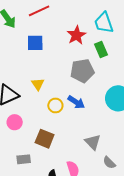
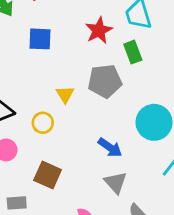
yellow triangle: (38, 84) -> (65, 94), moved
blue arrow: (76, 102) -> (110, 148), moved
yellow circle: (55, 105) -> (43, 123), moved

